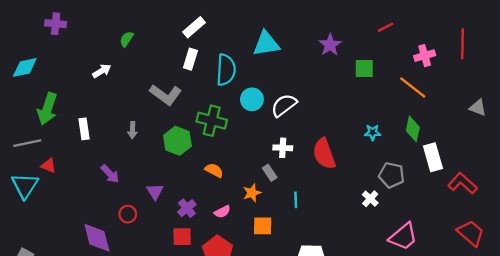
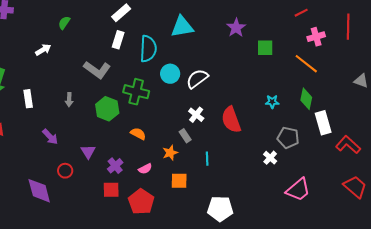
red line: (386, 27) -> (301, 13), moved
white cross: (283, 148) -> (196, 115), turned 35

